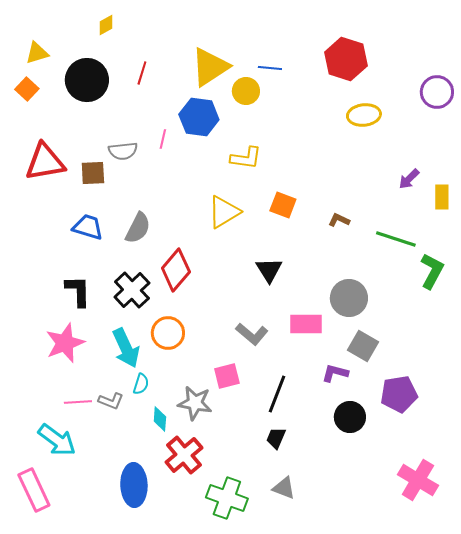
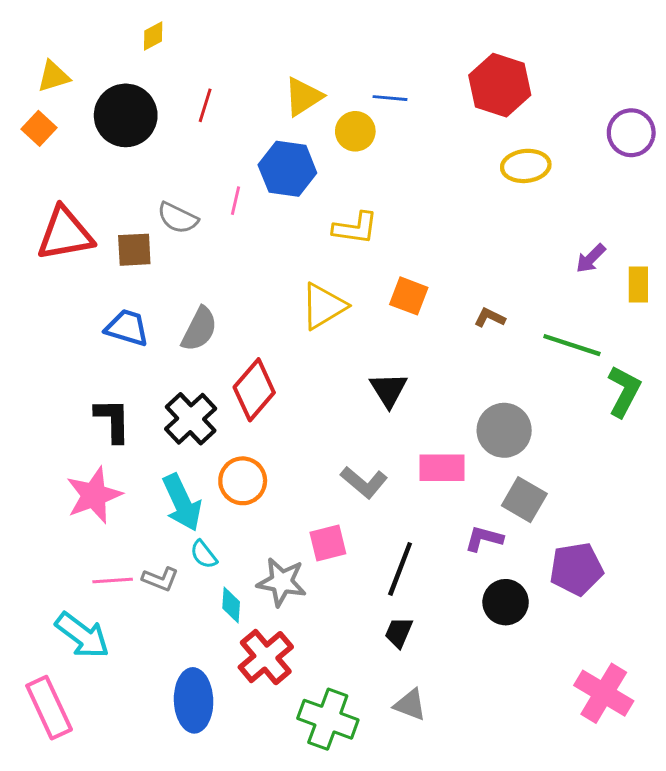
yellow triangle: (210, 67) -> (303, 97), size x0.7
gray semicircle: (123, 151) -> (178, 218), turned 32
cyan semicircle: (141, 384) -> (204, 554), turned 125

